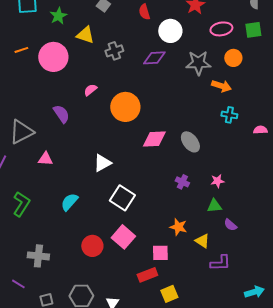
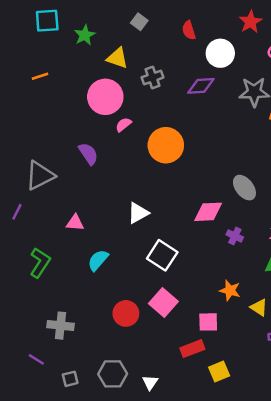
pink circle: (53, 57) -> (105, 97), moved
pink diamond: (154, 139) -> (208, 212), moved
pink triangle: (45, 159) -> (75, 223), moved

